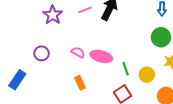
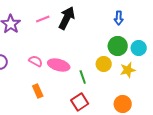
yellow circle: (147, 75) -> (104, 64), moved

